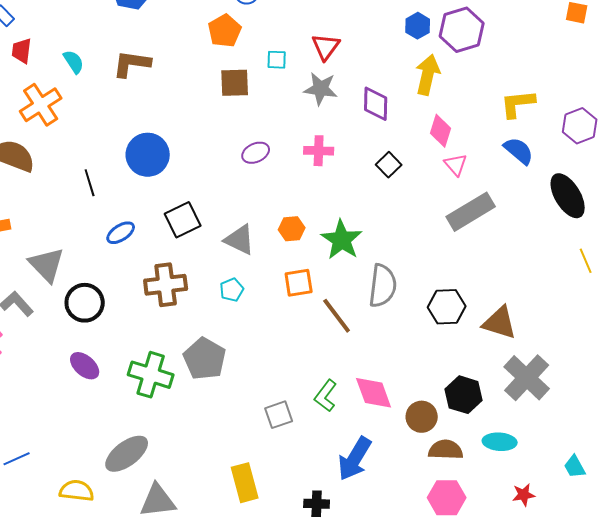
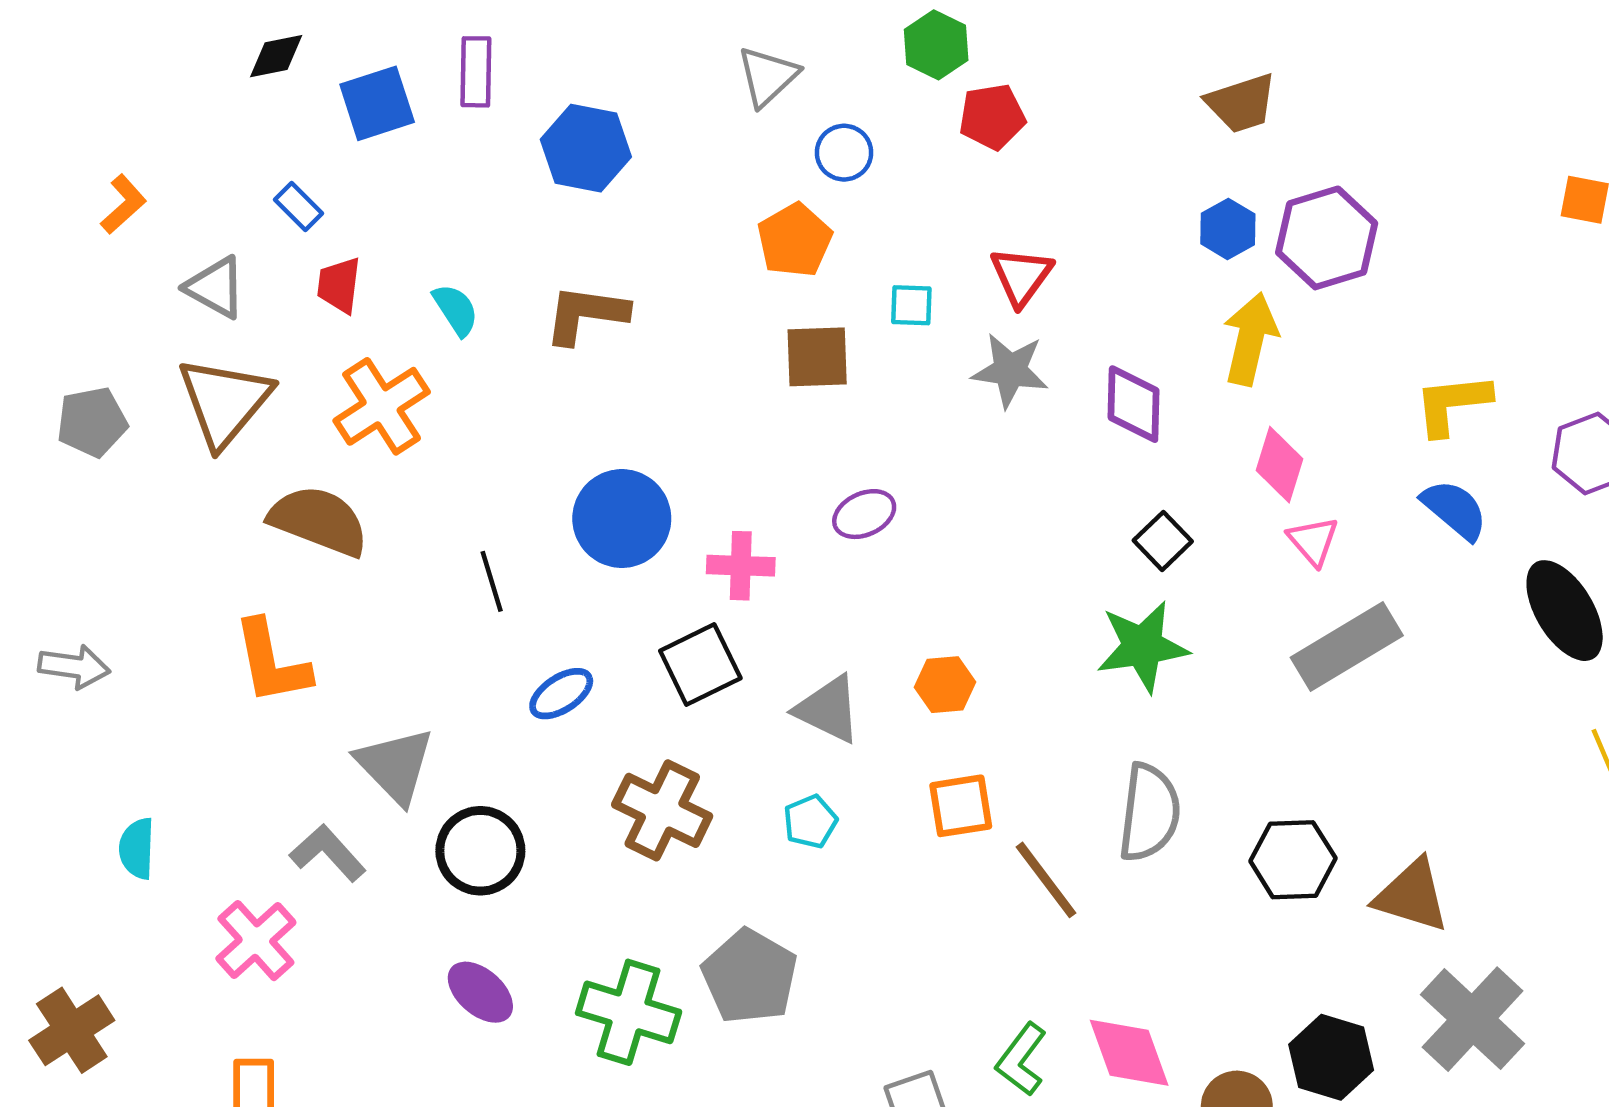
pink cross: (319, 151) -> (741, 566), moved
green star: (342, 240) -> (1143, 646), moved, turned 30
brown cross: (166, 285) -> (662, 810), turned 33

